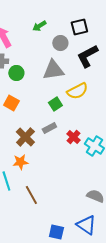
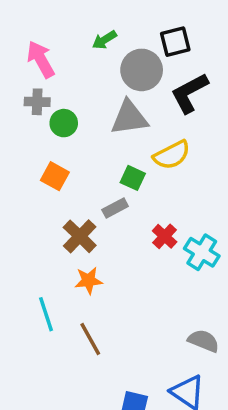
gray circle: (60, 43) -> (142, 70), size x1.5
green square: (55, 104) -> (133, 178), turned -32
gray rectangle: (49, 128) -> (115, 208), moved
orange star: (20, 162) -> (88, 281), moved

